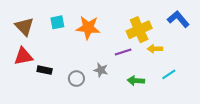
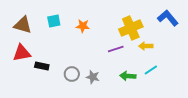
brown triangle: (24, 27) -> (23, 25), turned -30
orange star: (88, 28) -> (83, 26), size x0.6
gray star: (101, 70) -> (93, 77), moved
cyan line: (169, 74) -> (151, 70), moved

